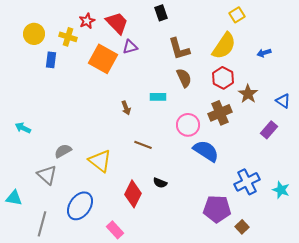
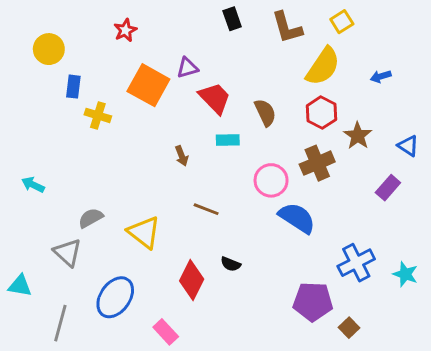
red trapezoid: (117, 23) -> (215, 98), moved
yellow cross: (68, 37) -> (98, 115), moved
brown L-shape: (179, 49) -> (287, 27), moved

